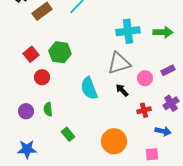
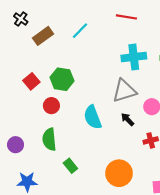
red circle: (42, 77) -> (51, 106), moved
green semicircle: (48, 109) -> (49, 139), size x1.5
purple circle: (26, 111) -> (16, 145), moved

